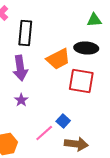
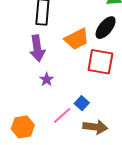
black ellipse: (86, 48) -> (106, 28), turned -55
purple star: (21, 100) -> (47, 79), moved

